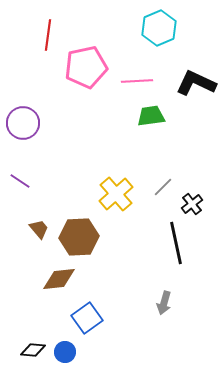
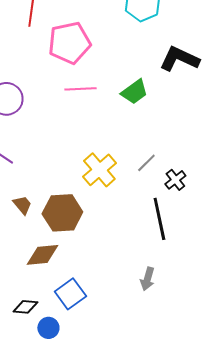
pink line: (137, 81) -> (80, 89), moved
green trapezoid: (151, 116) -> (134, 92), turned 152
black diamond: (33, 350) -> (25, 307), moved

